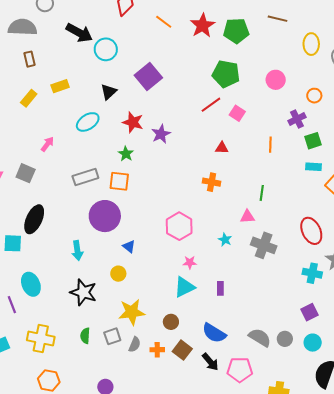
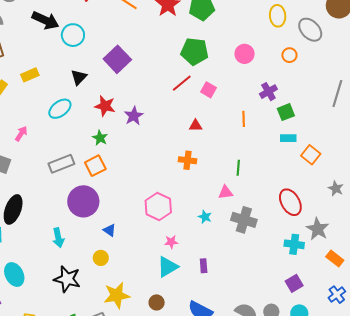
orange circle: (314, 96) -> (289, 55), moved
orange square: (119, 181) -> (95, 166), turned -30

